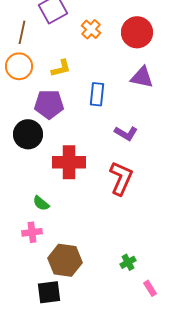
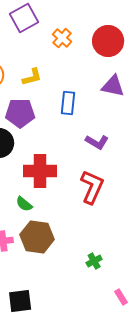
green semicircle: (41, 203) -> (24, 204), moved
brown hexagon: (65, 260) -> (37, 237), moved
green cross: (128, 262) -> (94, 261), moved

